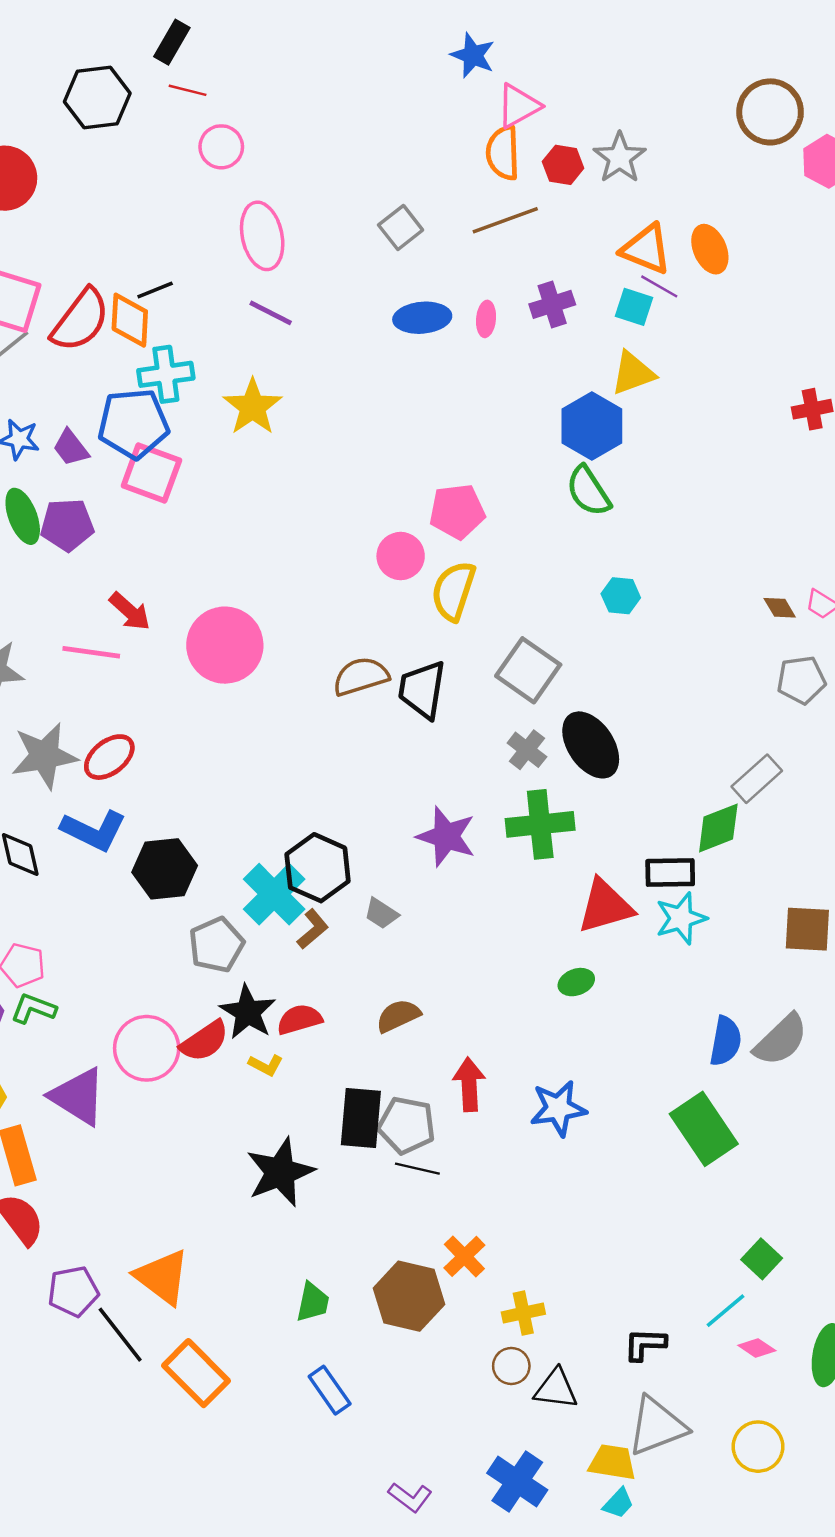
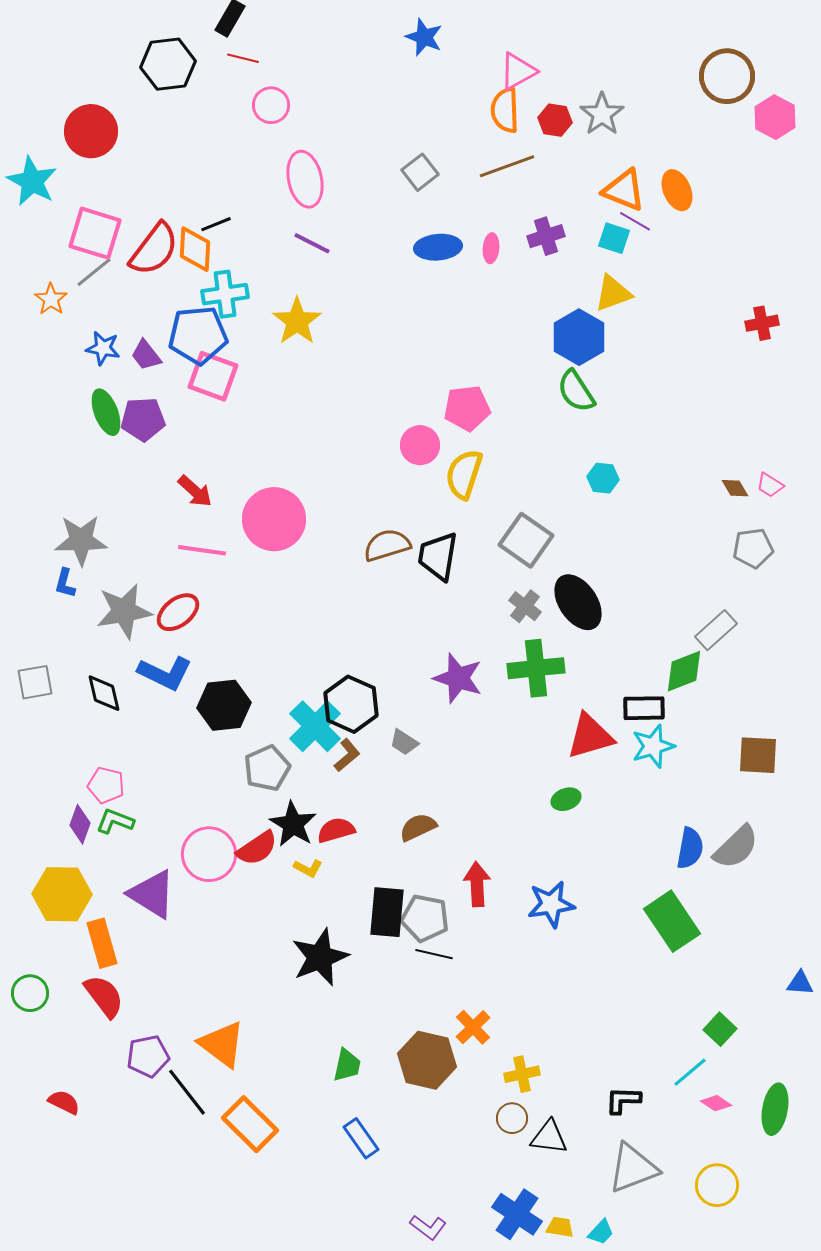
blue star: (473, 55) -> (424, 37), moved
pink line: (91, 652) -> (202, 550), moved
yellow trapezoid: (612, 1462) -> (560, 1227), moved, size x0.7

